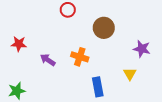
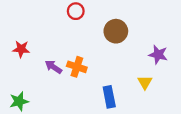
orange cross: (80, 57) -> (77, 67), moved

